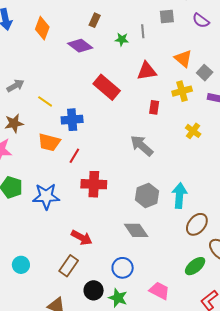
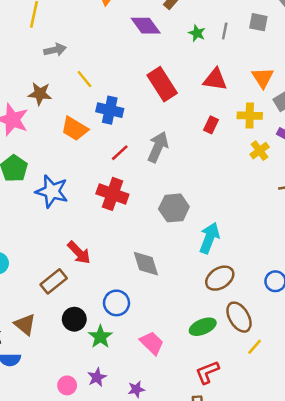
yellow cross: (193, 131) -> (260, 151), moved
gray arrow: (142, 146) -> (158, 147), moved, turned 55
red line: (74, 156) -> (120, 153), moved
gray hexagon: (147, 195) -> (174, 208), moved

